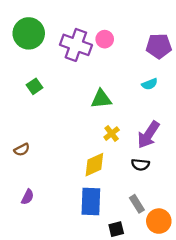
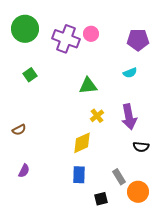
purple arrow: (148, 135) -> (129, 117), turned -45
black semicircle: (140, 165) -> (141, 147), moved
blue rectangle: (91, 201) -> (79, 175), size x0.7

